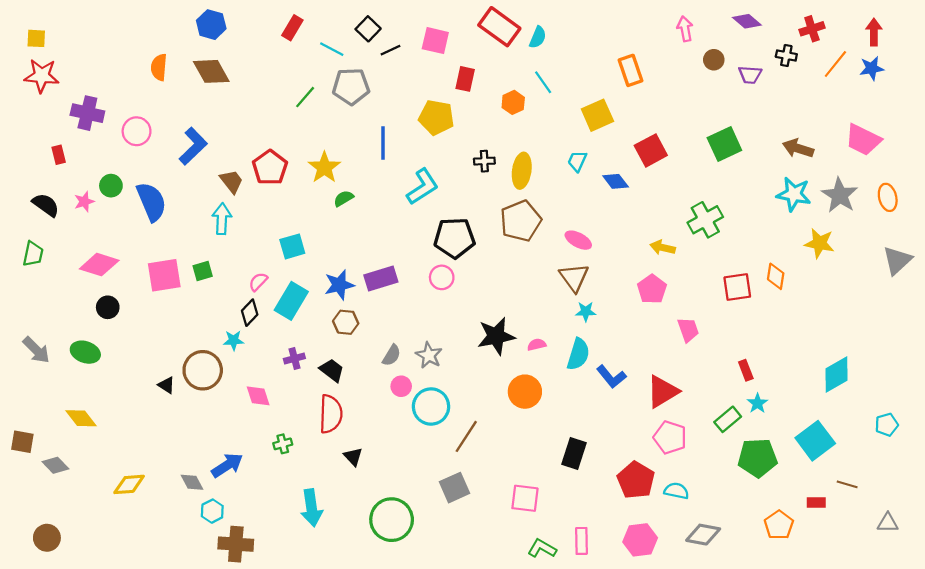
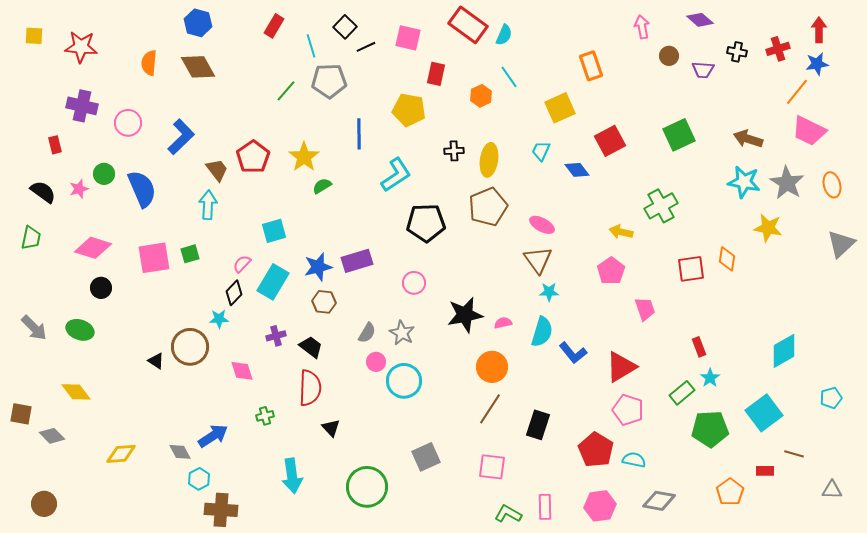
red cross: (812, 29) -> (778, 49), moved
cyan line: (332, 49) -> (311, 46), turned 45
orange line: (835, 64) -> (797, 92), moved
red star: (42, 76) -> (81, 47), moved
pink circle: (442, 277) -> (414, 283), moved
brown line: (466, 436) -> (490, 409), moved

